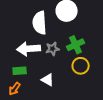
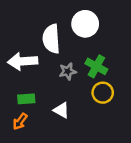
green cross: (76, 45) -> (96, 66), turned -36
white arrow: (29, 49) -> (23, 61), moved

